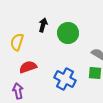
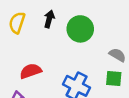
yellow semicircle: (17, 42) -> (17, 23), moved

